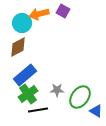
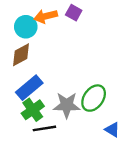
gray star: (57, 90) -> (67, 105), size x1.6
green ellipse: (80, 97) -> (94, 98), moved

